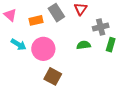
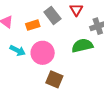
green semicircle: (84, 45) -> (82, 46), size x1.5

